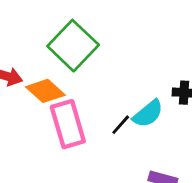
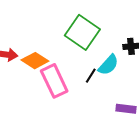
green square: (73, 46) -> (82, 32), moved

